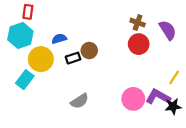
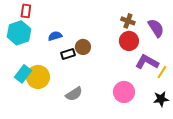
yellow circle: (41, 59) -> (38, 77), moved
purple L-shape: (158, 97) -> (147, 62), moved

